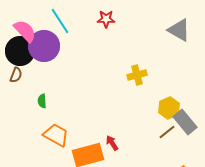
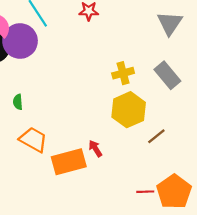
gray triangle: (179, 30) -> (170, 23), turned 35
yellow hexagon: (169, 108) -> (129, 110), moved, size x1.4
gray rectangle: (185, 122) -> (167, 75), moved

